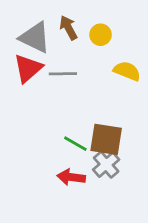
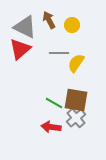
yellow semicircle: (127, 71) -> (76, 63), moved, turned -78
gray line: (63, 74) -> (59, 53), moved

